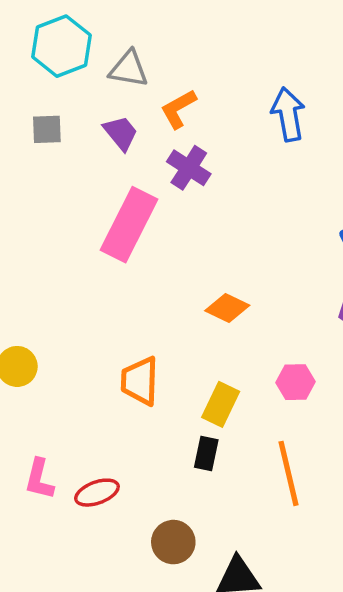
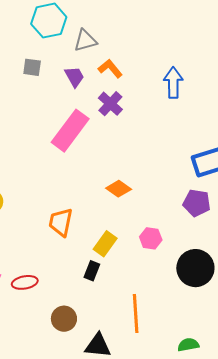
gray triangle: (129, 69) -> (85, 40), turned -35
orange L-shape: (178, 109) -> (110, 69), turned 70
orange line: (288, 473) -> (136, 313), moved

